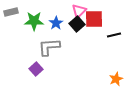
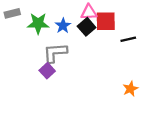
pink triangle: (79, 11) -> (89, 12), turned 42
purple square: (36, 69) -> (47, 71), moved

